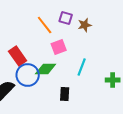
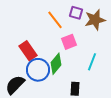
brown star: (85, 25) -> (95, 20), size x1.5
green diamond: (46, 69) -> (56, 64), turned -50

